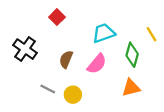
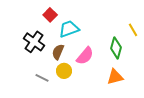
cyan trapezoid: (104, 33) -> (69, 29), moved
black cross: (25, 49) -> (34, 42), moved
yellow circle: (73, 95) -> (64, 71), moved

